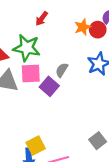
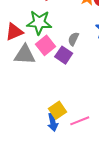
pink square: (31, 74) -> (45, 45), turned -30

